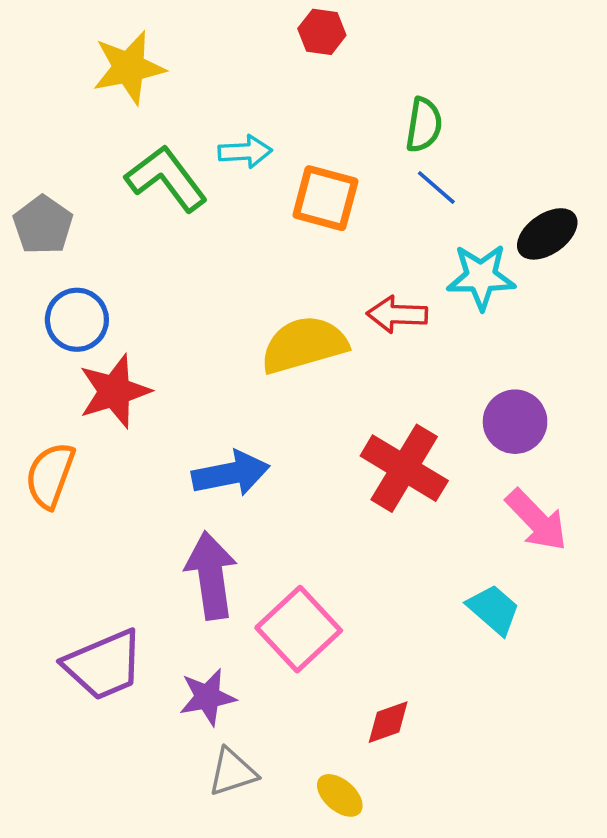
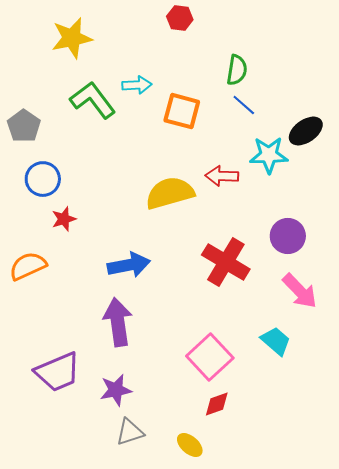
red star: (114, 391) -> (64, 219), size x0.6
orange semicircle: (50, 475) -> (28, 266), turned 45
pink square: (299, 629) -> (210, 357), moved

